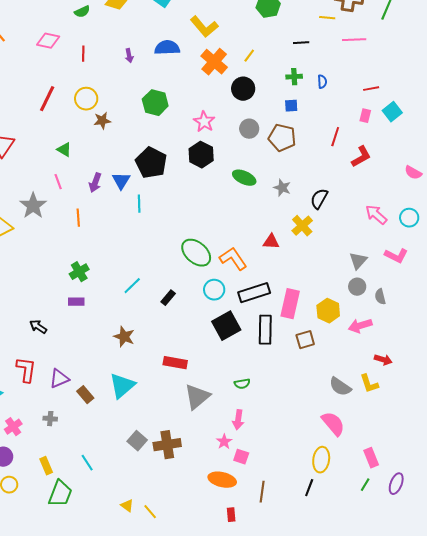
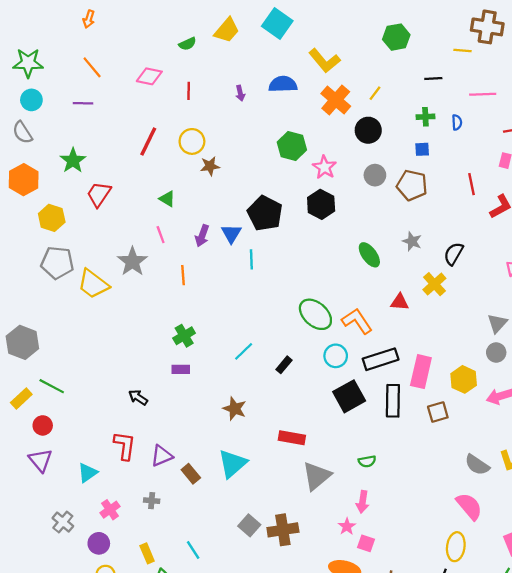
pink line: (354, 40) -> (483, 94), moved
green hexagon: (155, 103) -> (292, 146), moved
red line: (335, 137) -> (471, 184), turned -30
green ellipse: (244, 178) -> (369, 255), moved, turned 30

